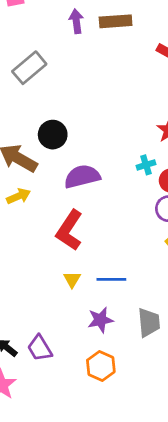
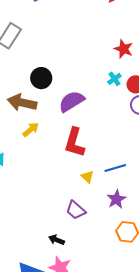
purple trapezoid: (40, 348) -> (76, 210), moved

